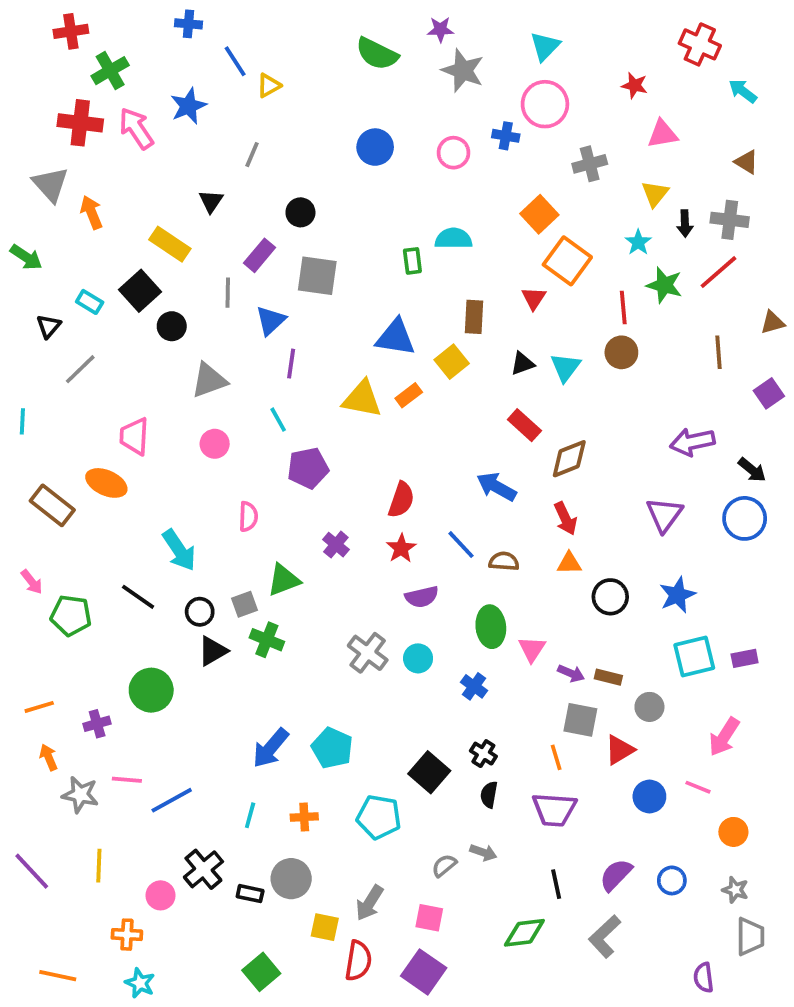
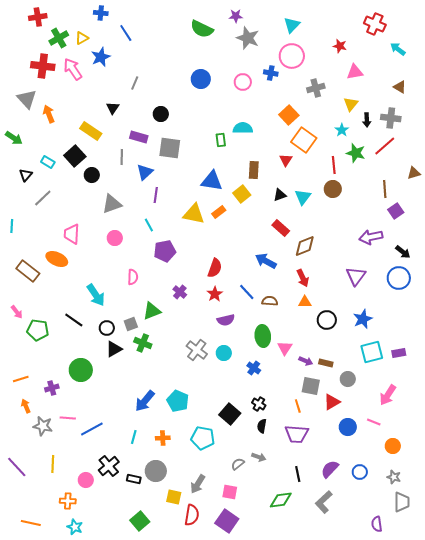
yellow triangle: (269, 85) -> (82, 38), moved
purple rectangle: (259, 255) -> (139, 137), turned 66
purple square: (769, 393) -> (396, 211), moved

